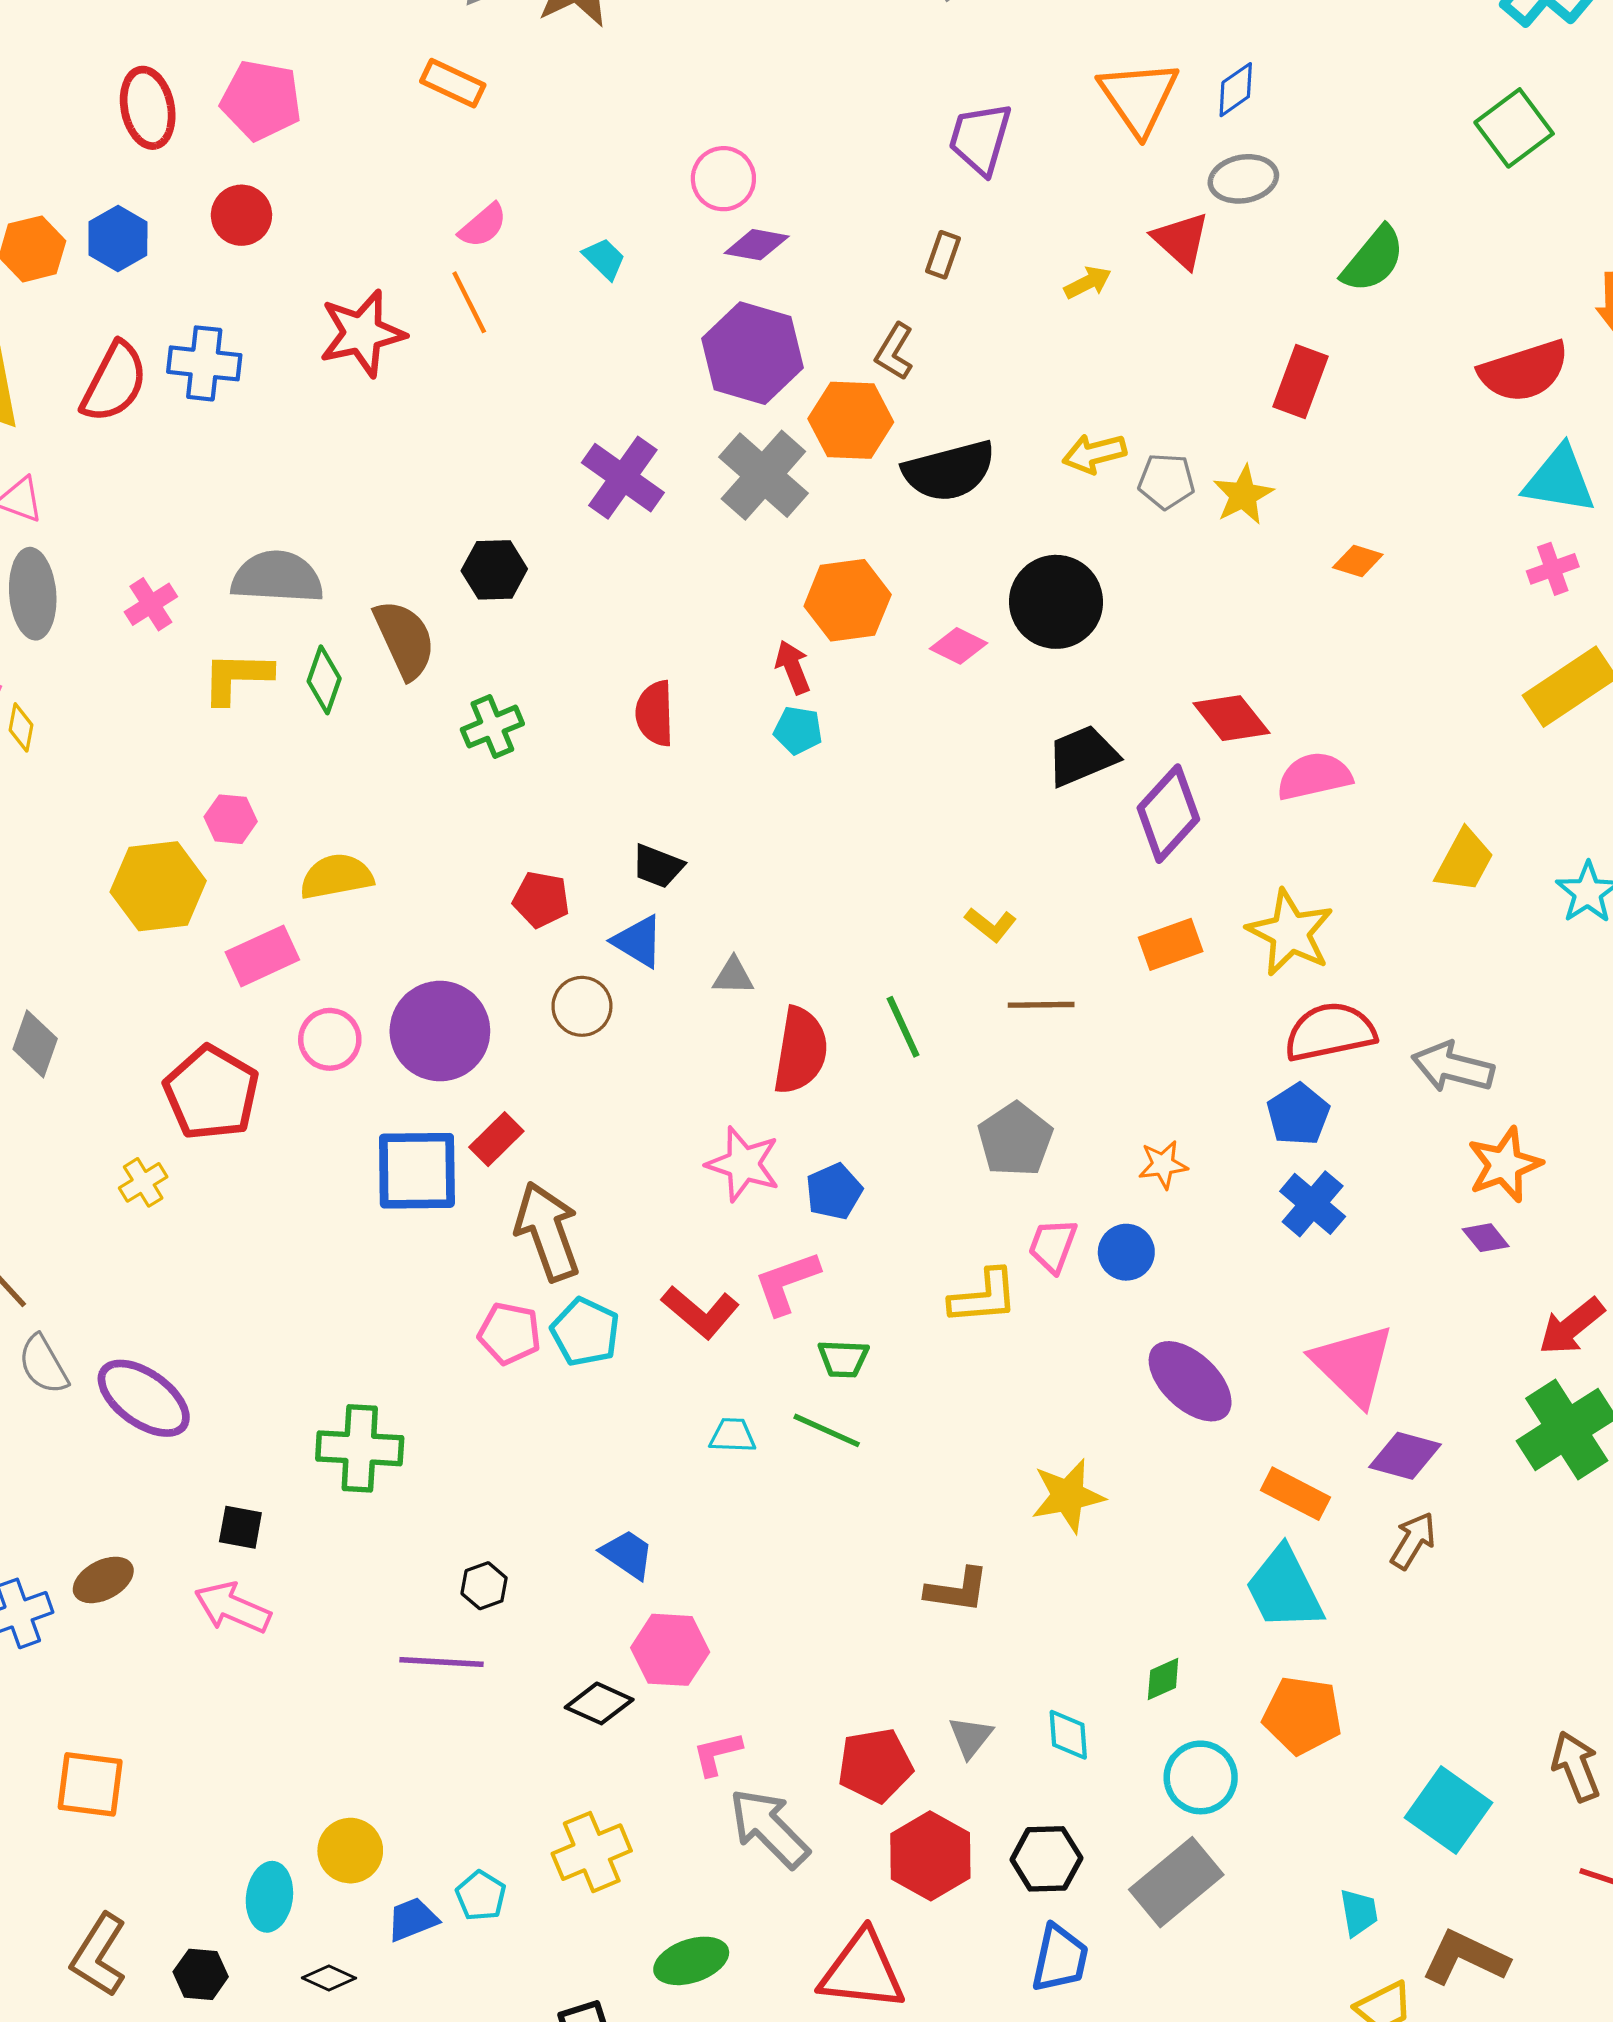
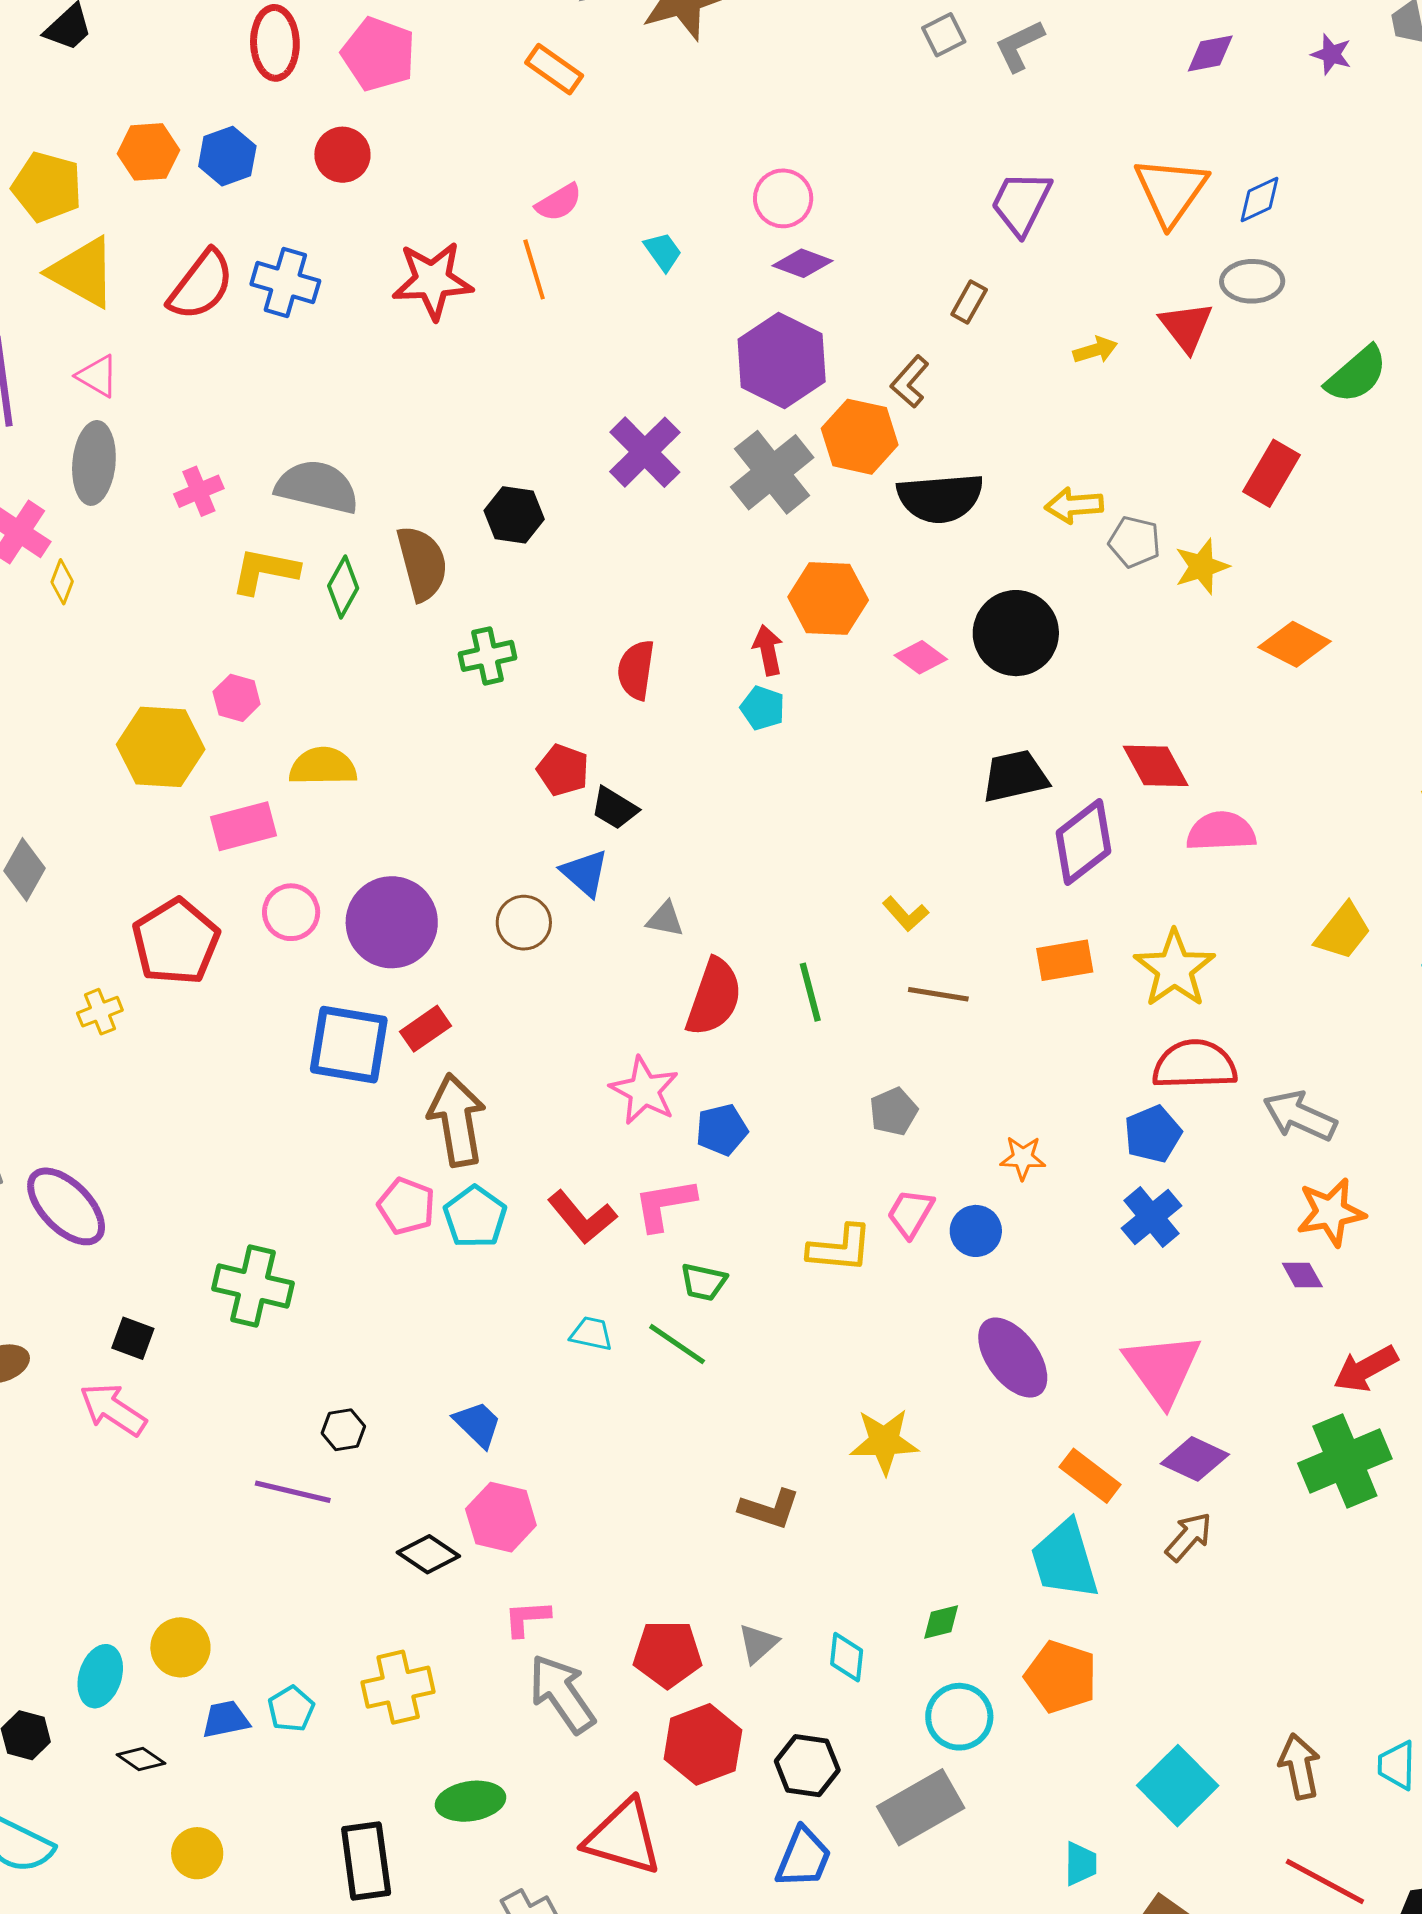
orange diamond: (1358, 561) -> (1295, 644), size x1.5
red pentagon: (541, 899) -> (563, 770), moved
gray pentagon: (1015, 1139) -> (894, 1112), size x0.7

